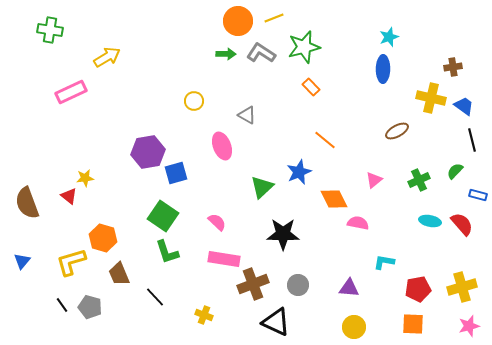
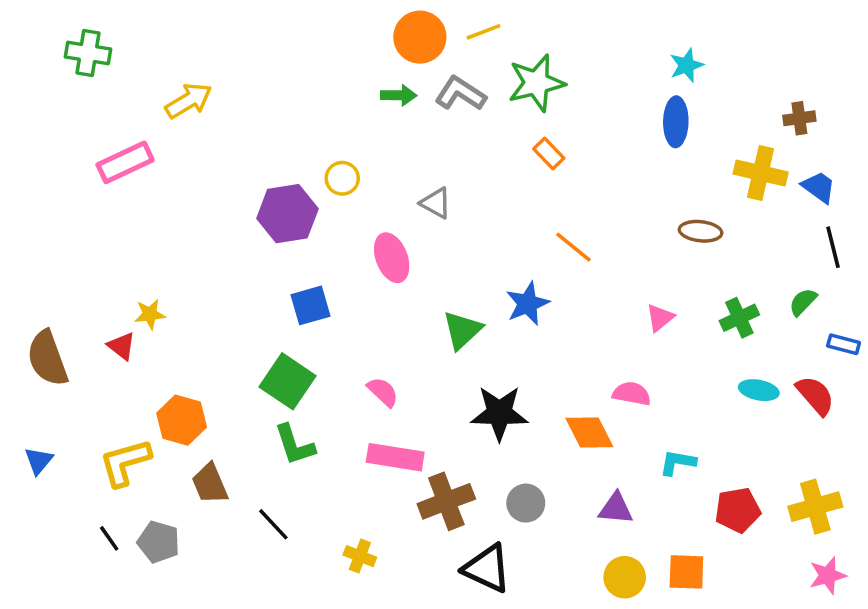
brown ellipse: (397, 131) -> (701, 231), turned 35
purple hexagon: (148, 152) -> (287, 214), moved
orange diamond: (334, 199) -> (589, 432), moved
orange square: (413, 324) -> (686, 572), moved

